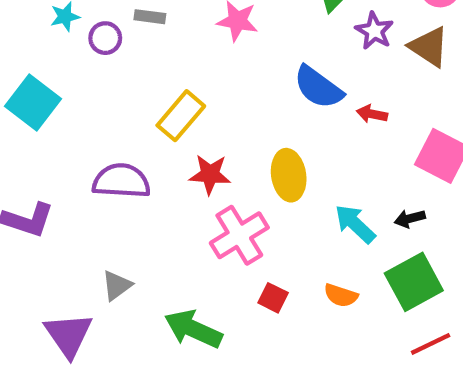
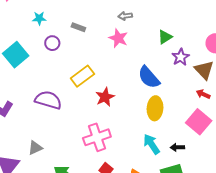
purple circle: (105, 38) -> (52, 43), moved
red arrow: (372, 114) -> (203, 94), moved
red star: (210, 174) -> (105, 97), moved, turned 30
yellow ellipse: (289, 175) -> (155, 108), moved

